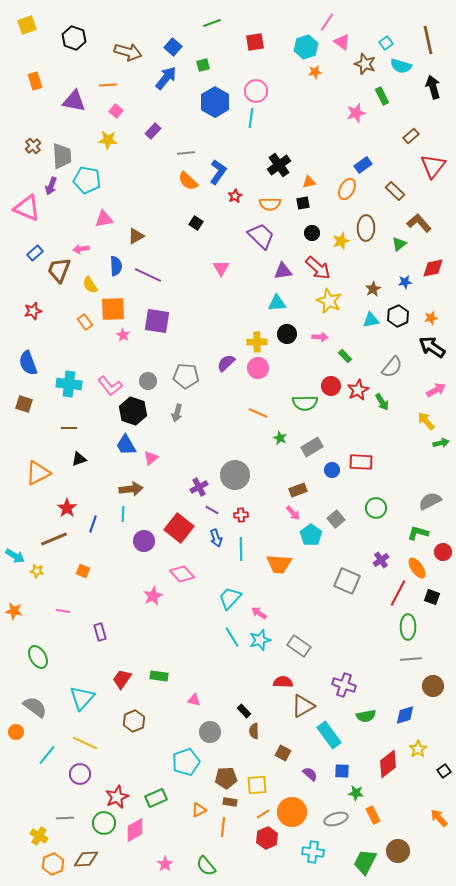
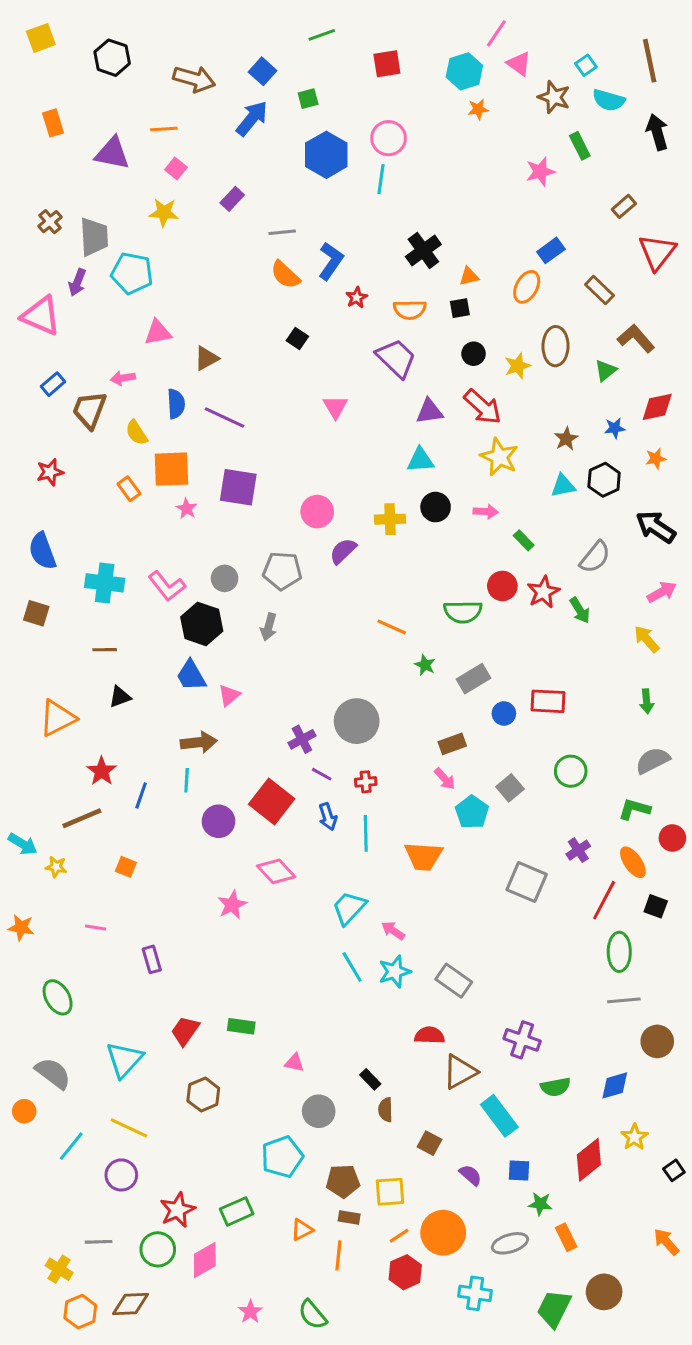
orange star: (431, 318) -> (656, 458), moved
pink circle: (258, 368) -> (317, 512), moved
green arrow: (441, 443) -> (647, 701), moved, turned 98

